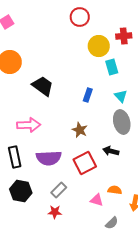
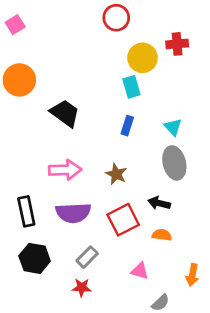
cyan rectangle: (112, 67) -> (131, 87), moved
pink arrow: (29, 125) -> (65, 170), moved
orange semicircle: (115, 190) -> (162, 235), moved

